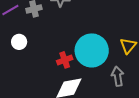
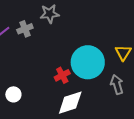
white circle: (19, 42) -> (13, 94), moved

